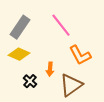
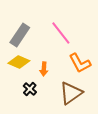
orange arrow: (50, 69) -> (44, 69), moved

